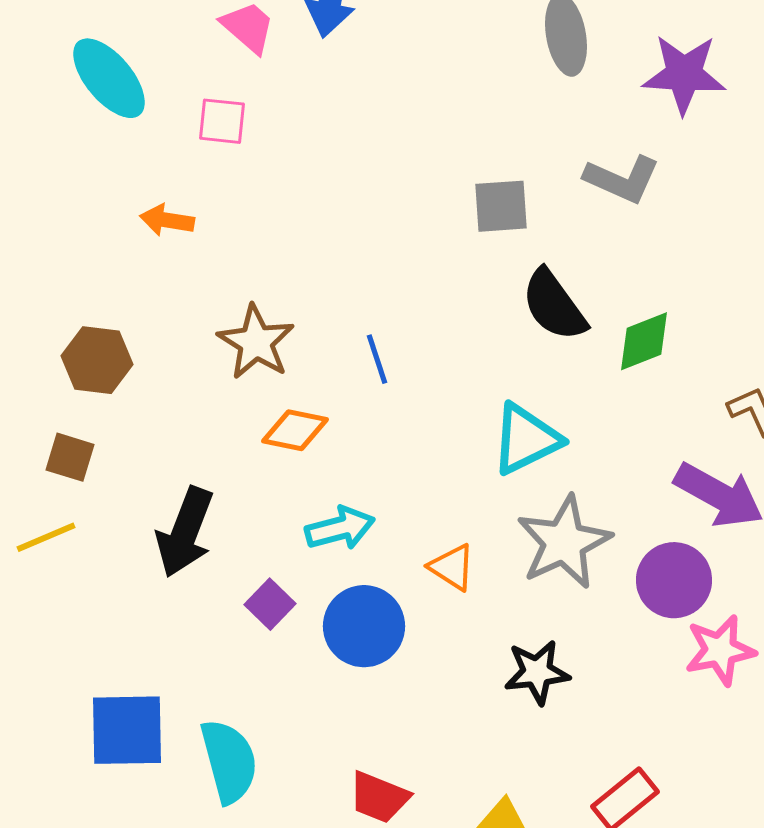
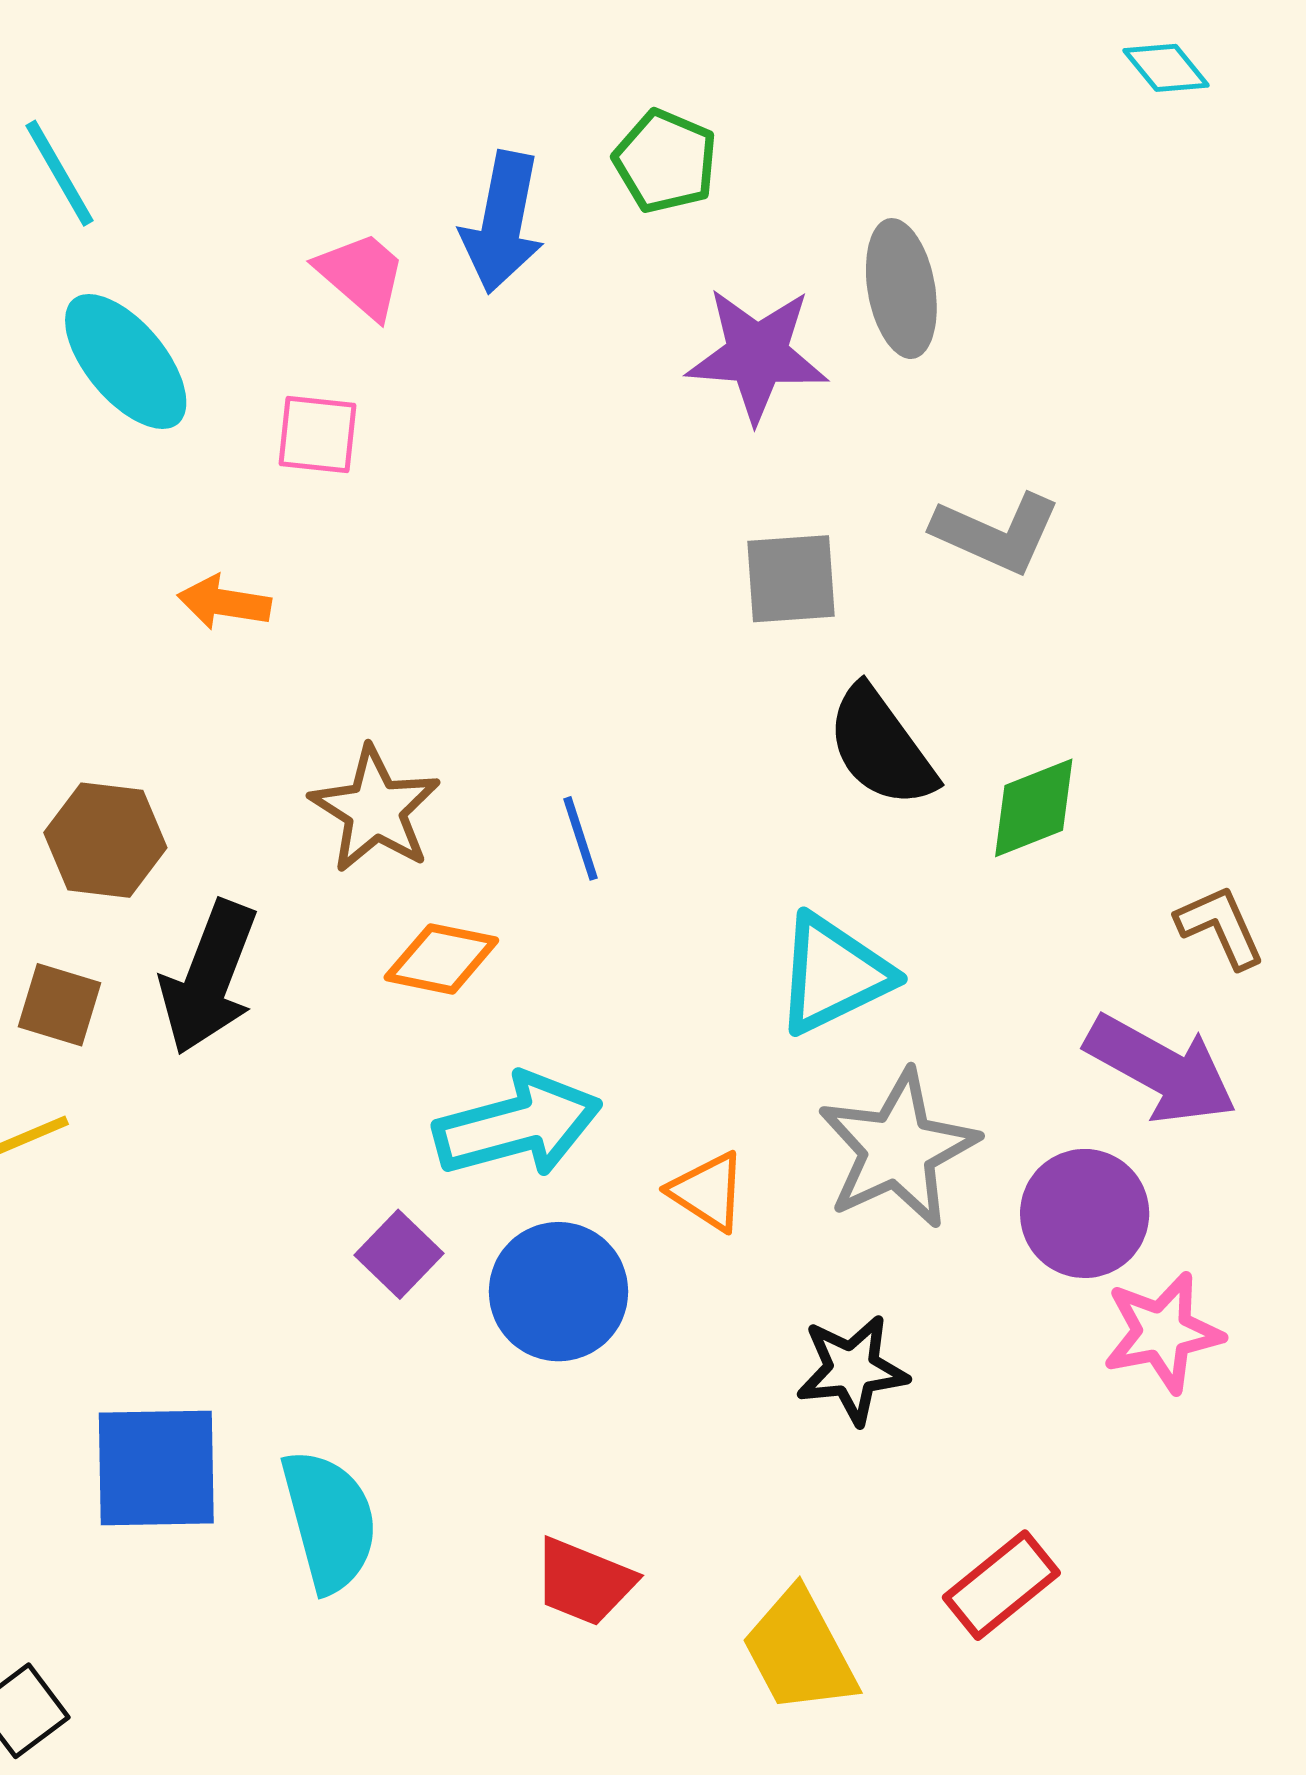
purple star: (684, 74) -> (757, 355), moved
cyan arrow: (340, 528) -> (518, 1125), size x1.4
black arrow: (185, 532) -> (209, 978), moved

